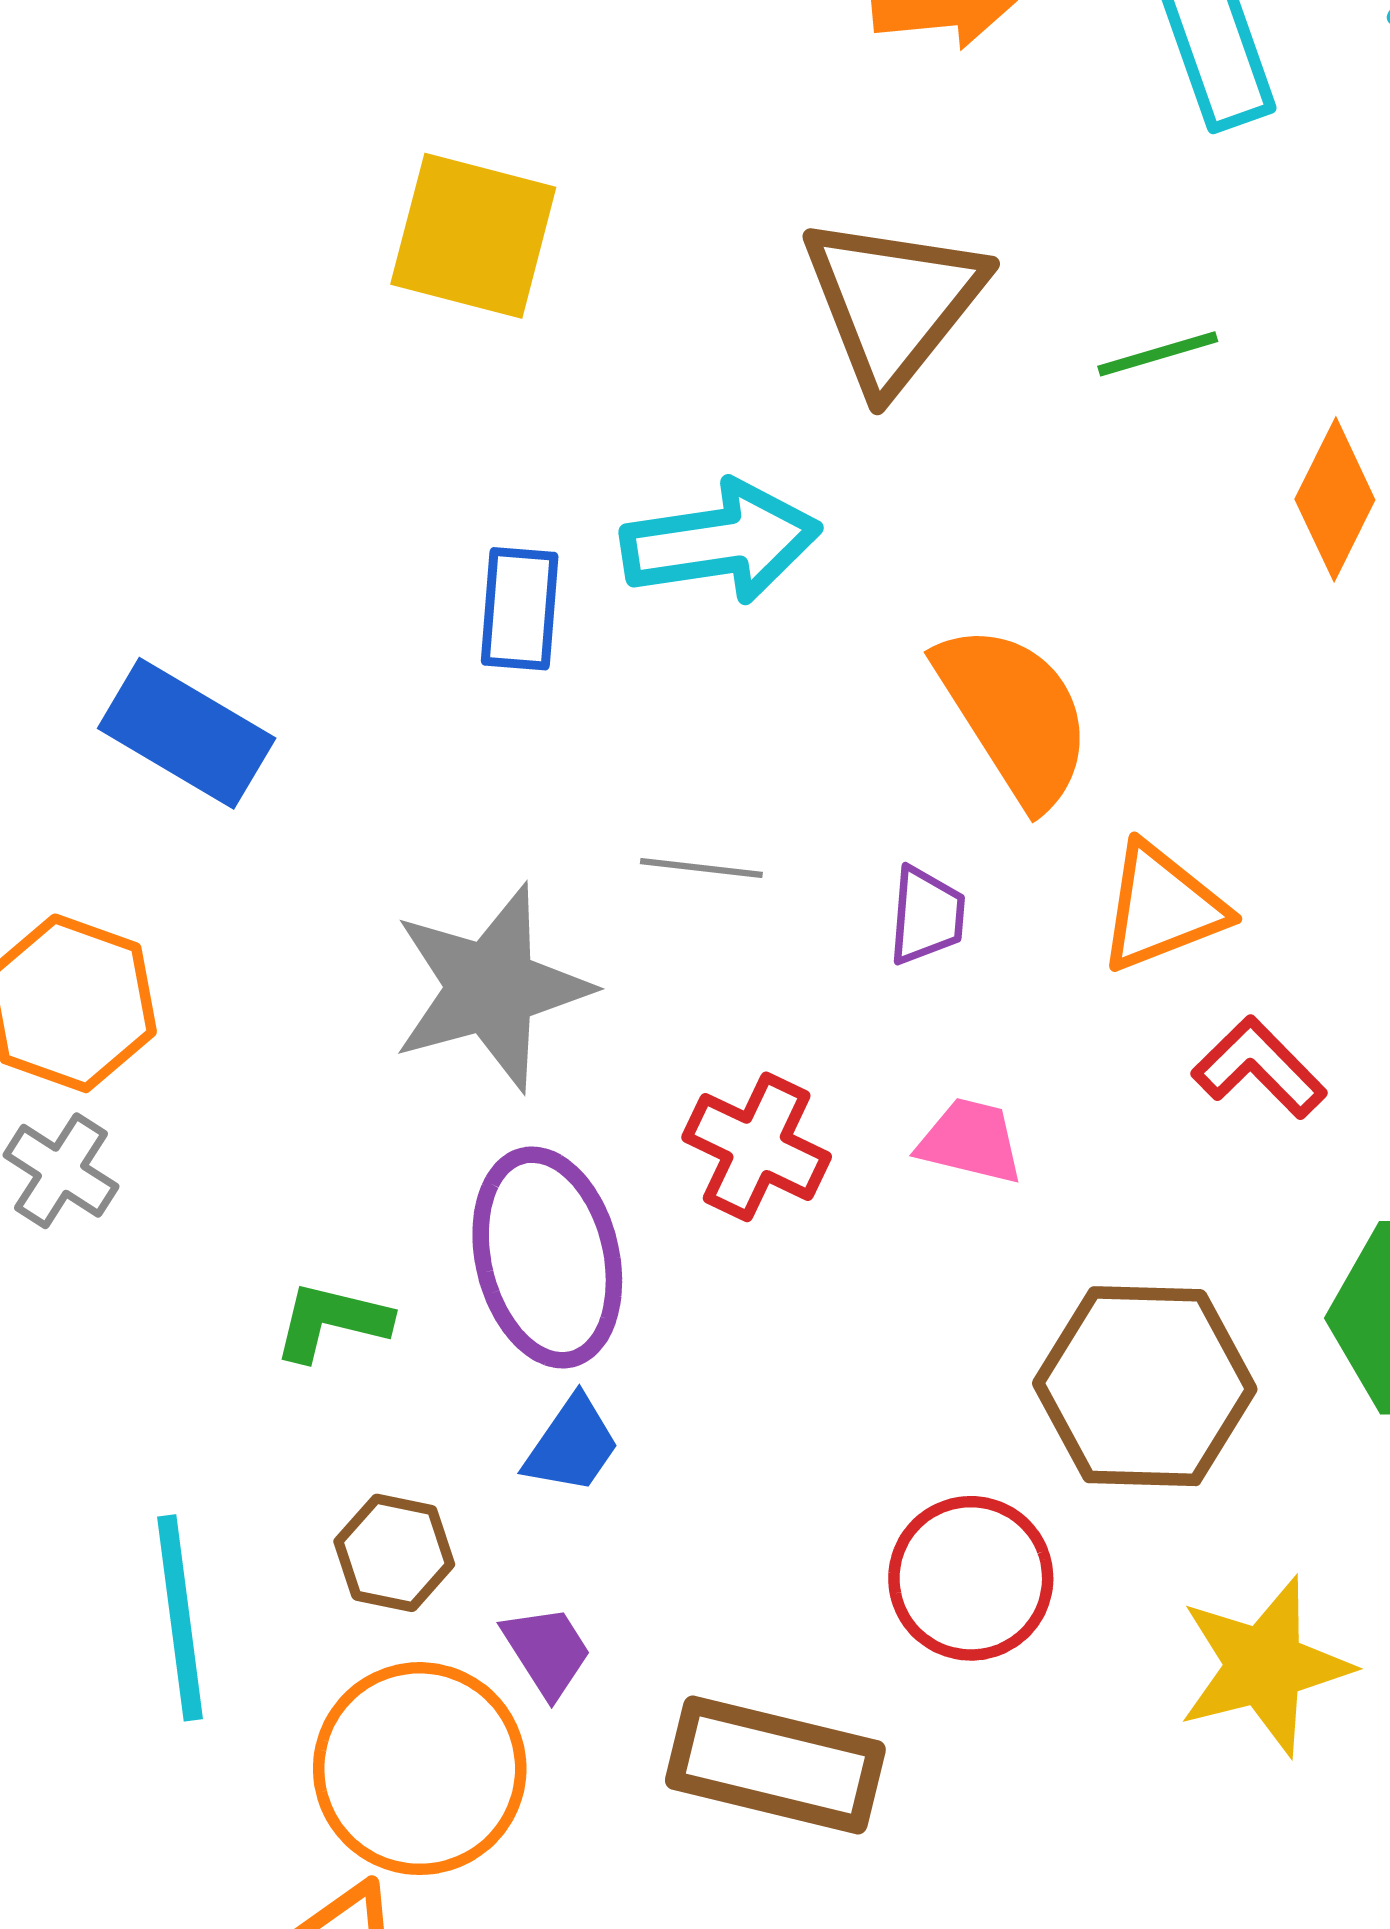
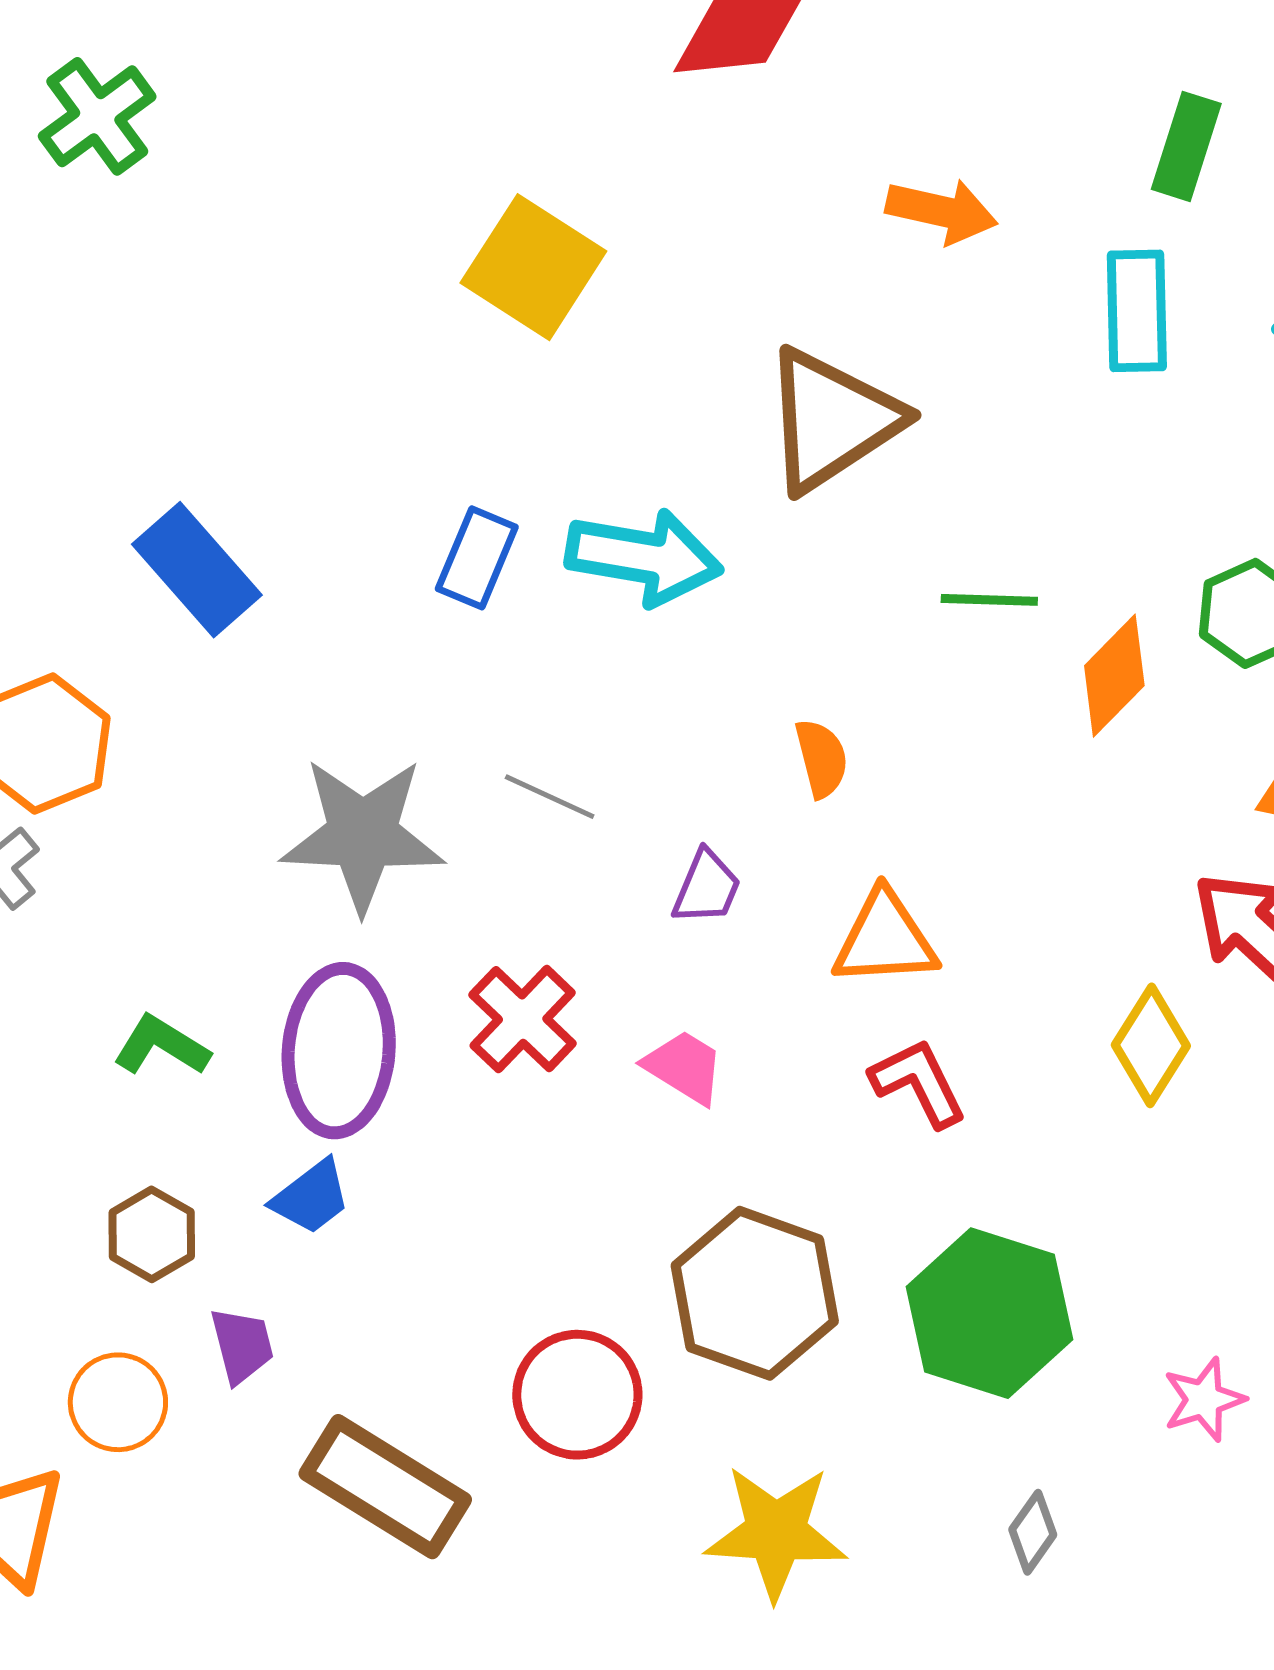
green line: (1158, 354) -> (989, 600), moved
orange semicircle: (1014, 715) -> (821, 758), size x0.5
orange circle: (420, 1769) -> (118, 1402), size x0.6

